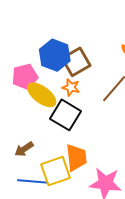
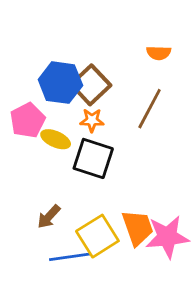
yellow ellipse: (42, 95) -> (56, 139), size x0.7
orange trapezoid: (76, 158) -> (138, 228), moved

